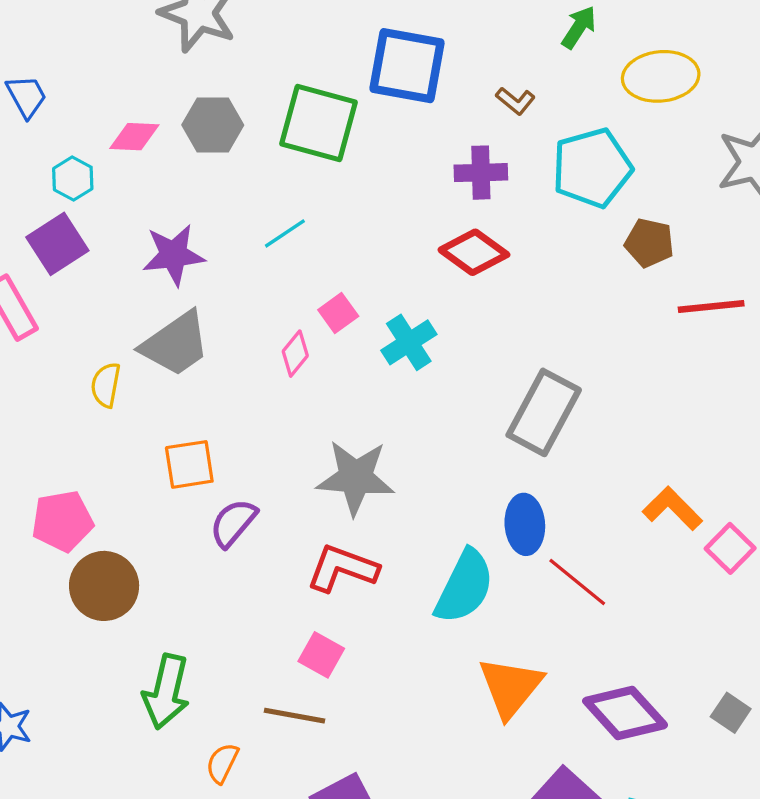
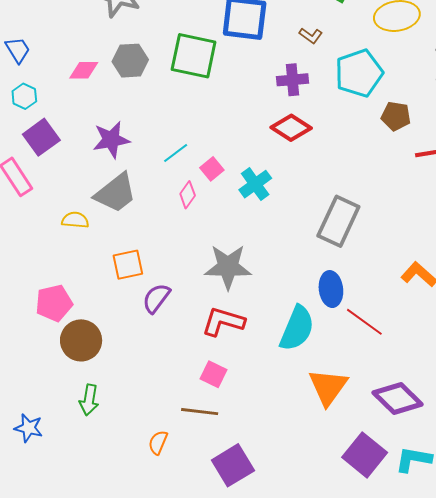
cyan hexagon: (73, 179) -> (24, 96), moved
cyan line: (285, 233) -> (176, 153), moved
yellow semicircle: (106, 385) -> (75, 220), turned 88
green arrow: (166, 692) -> (89, 400), moved, size x0.7

